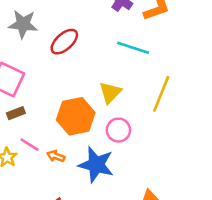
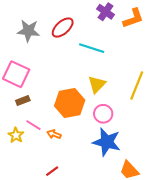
red ellipse: (64, 42) -> (63, 28), moved
cyan line: (133, 48) -> (92, 48), moved
blue star: (96, 165) -> (107, 142), moved

